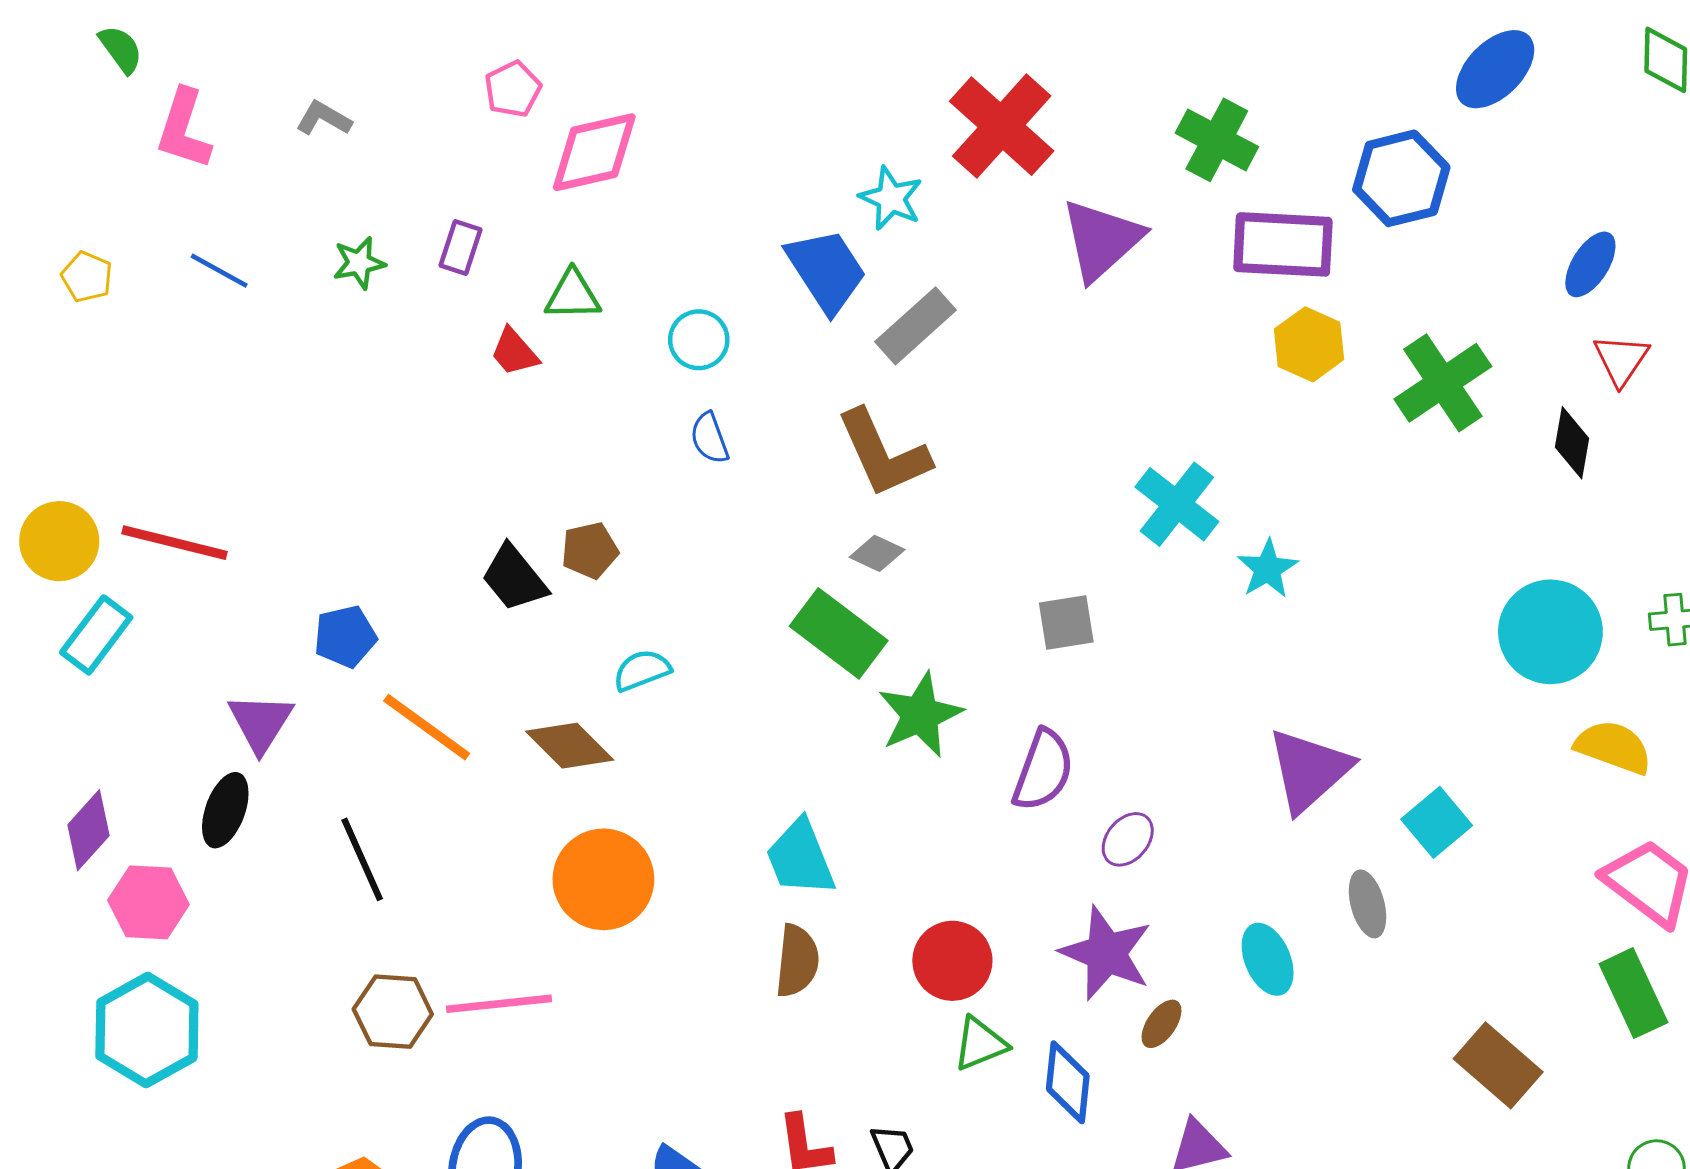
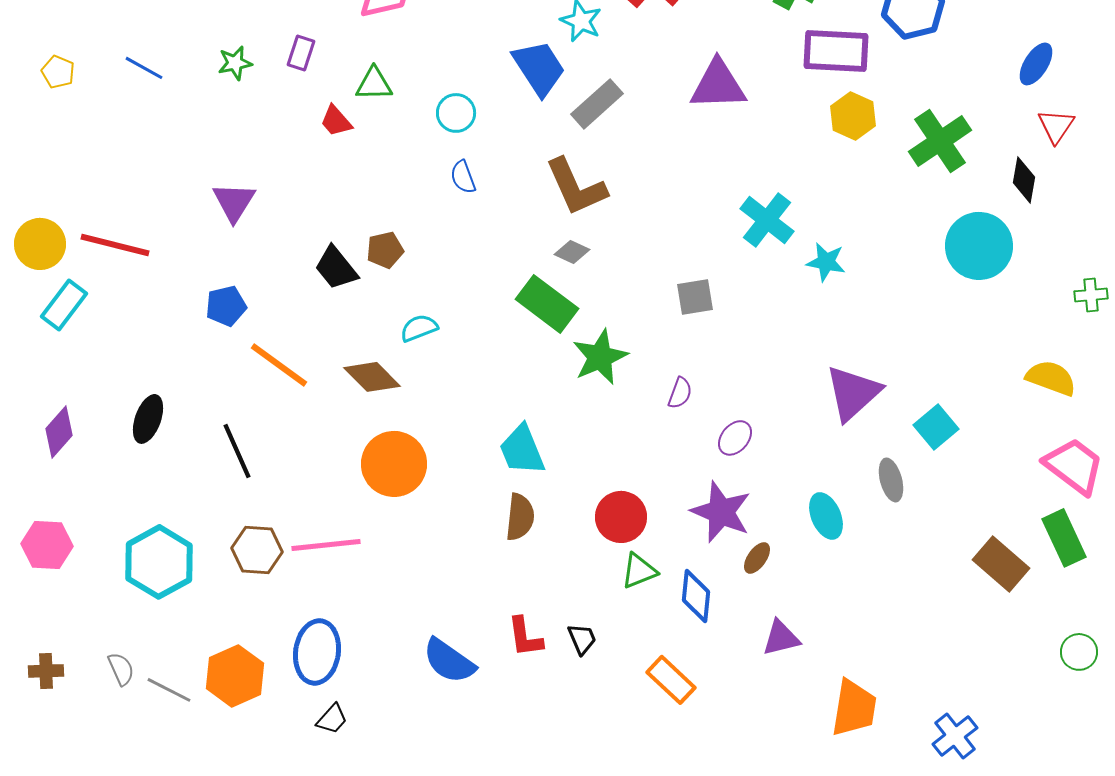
purple triangle: (1102, 240) -> (718, 85), moved, turned 40
cyan star: (1268, 569) -> (826, 262), turned -30
cyan circle: (1550, 632) -> (979, 246), moved
purple triangle: (261, 723) -> (234, 202), moved
purple semicircle: (1043, 770) -> (680, 393), size x0.6
pink hexagon: (148, 902) -> (47, 545), moved
cyan hexagon: (147, 1030) -> (159, 562), moved
brown rectangle: (1498, 1065) -> (1001, 564), moved

